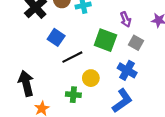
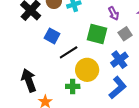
gray square: (136, 43) -> (125, 34), turned 32
blue cross: (127, 70) -> (119, 60), turned 30
yellow circle: (91, 78) -> (87, 70), size x1.5

